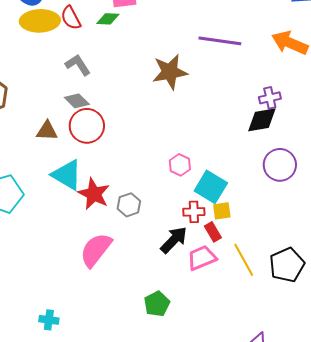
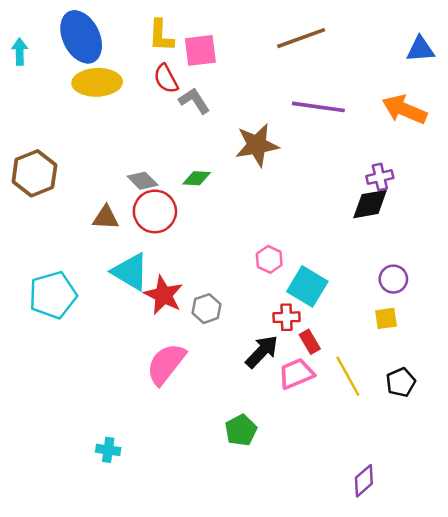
red semicircle: (71, 18) -> (166, 79), moved
green diamond: (108, 19) -> (197, 178), moved
gray L-shape: (78, 65) -> (194, 101), moved
purple circle: (280, 165) -> (393, 279), moved, size x0.7
yellow square: (222, 211) -> (386, 318), moved
black pentagon: (287, 265) -> (401, 382), size x0.7

